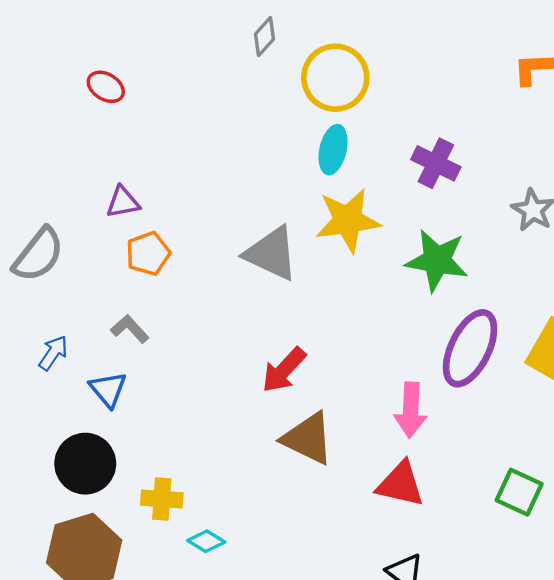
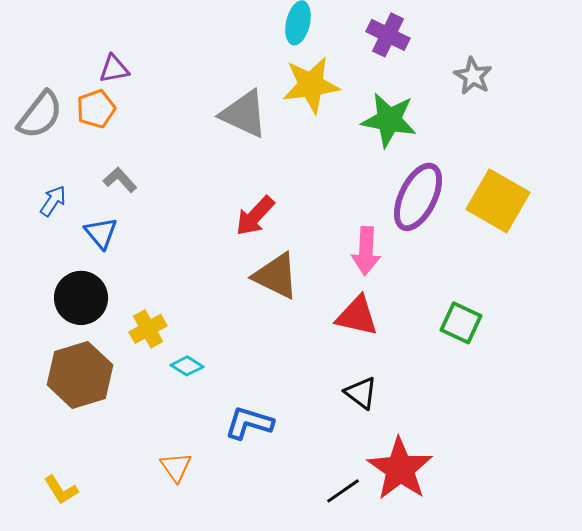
orange pentagon: (148, 254) -> (96, 109), moved
yellow cross: (162, 499) -> (148, 329), turned -33

